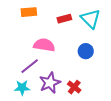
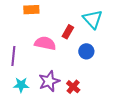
red rectangle: (64, 19) -> (68, 32), moved, turned -48
purple line: (30, 66) -> (13, 56), moved, turned -48

